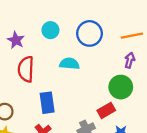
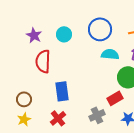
cyan circle: (50, 30) -> (64, 34), moved
cyan semicircle: (69, 64) -> (110, 54), moved

